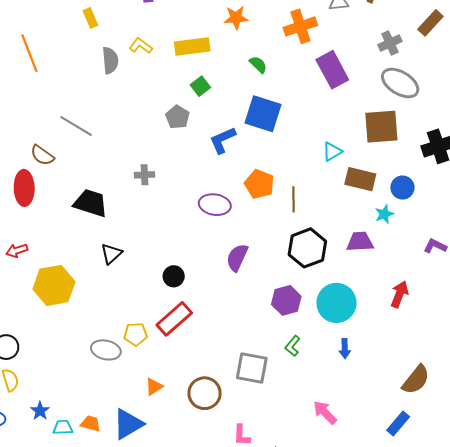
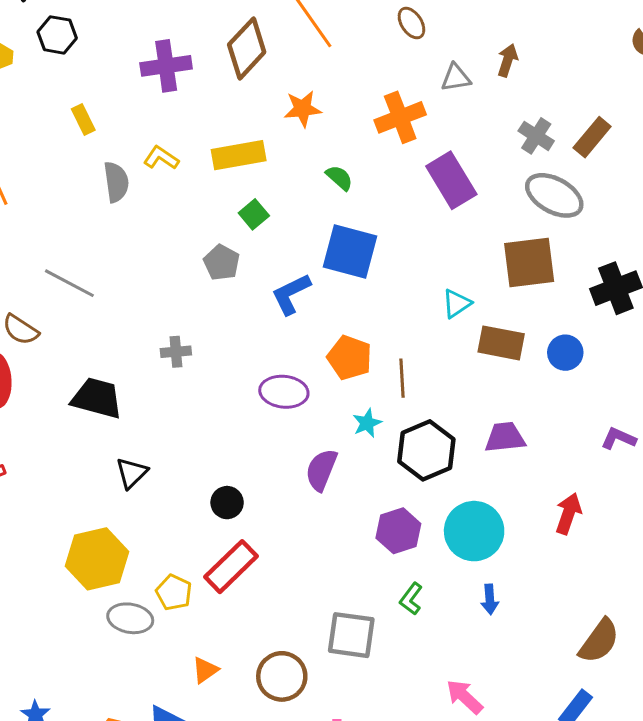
brown rectangle: (430, 23) -> (592, 137), moved
gray cross: (390, 43) -> (536, 136), turned -30
cyan star: (384, 214) -> (367, 423), moved
yellow hexagon: (54, 285) -> (97, 559), moved
yellow pentagon: (136, 334) -> (174, 592), turned 30

